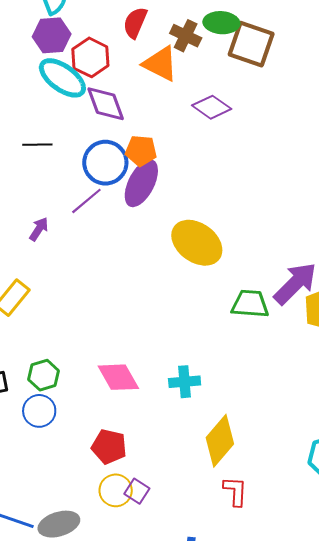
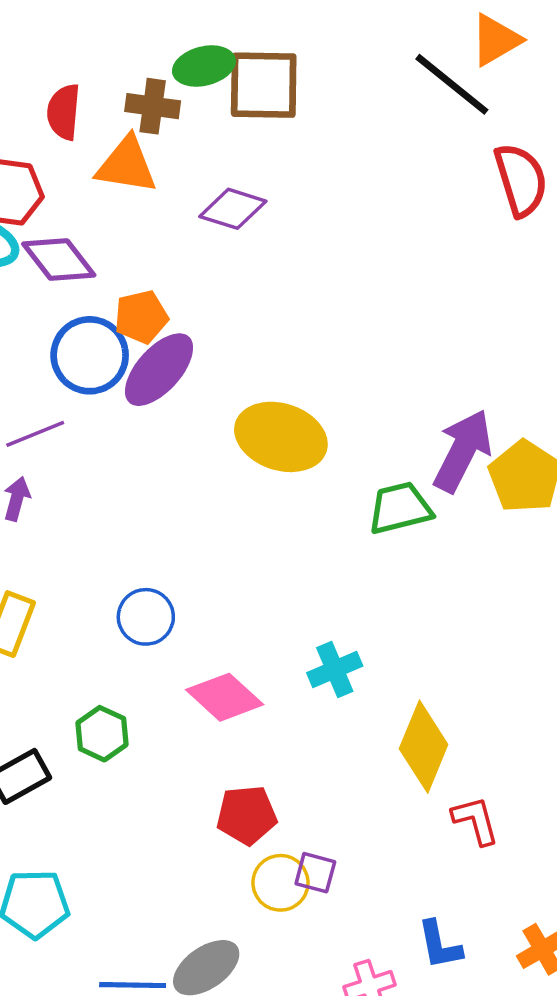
purple ellipse: (141, 183) -> (159, 370), turned 33
purple line: (86, 201) -> (35, 434), moved, turned 36
blue circle: (39, 411) -> (146, 617), moved

